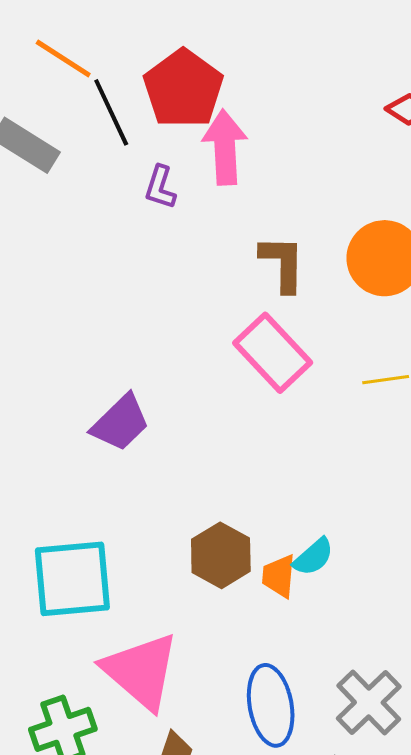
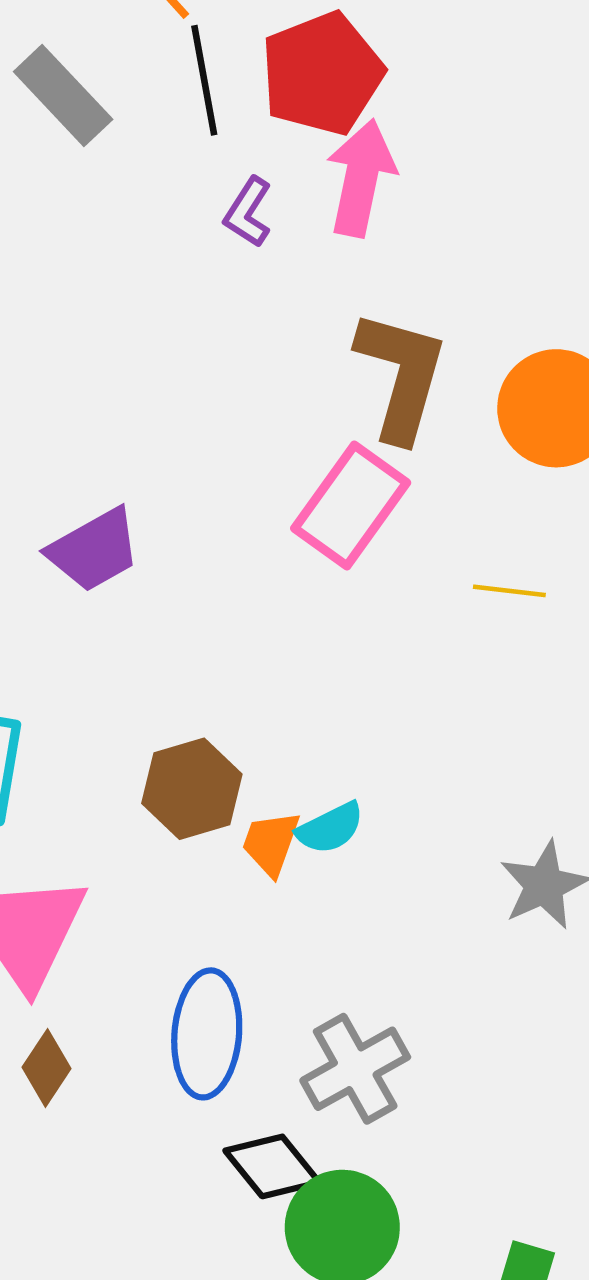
brown L-shape: (283, 263) -> (401, 375), size x1.4
pink rectangle: (273, 353) -> (351, 505), turned 64

